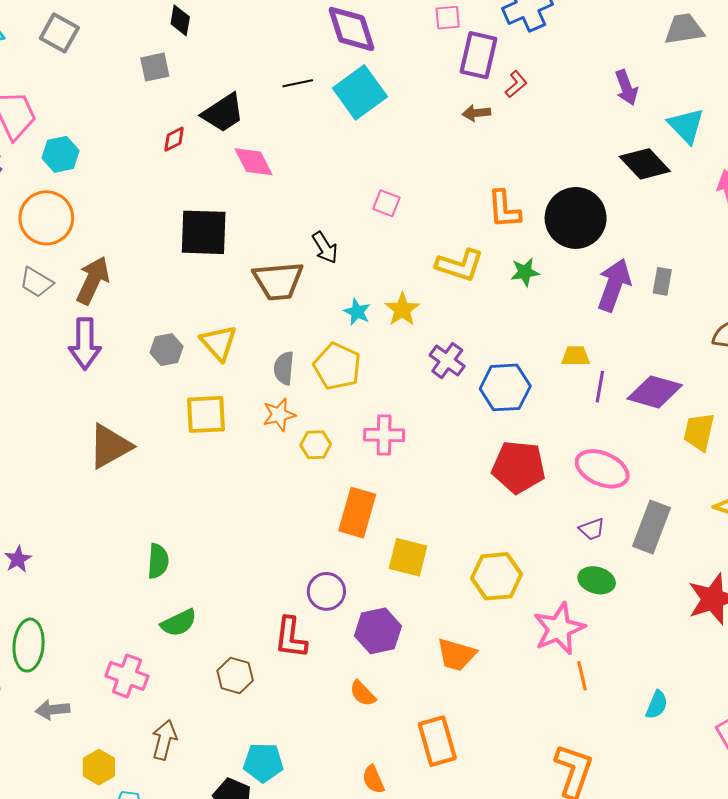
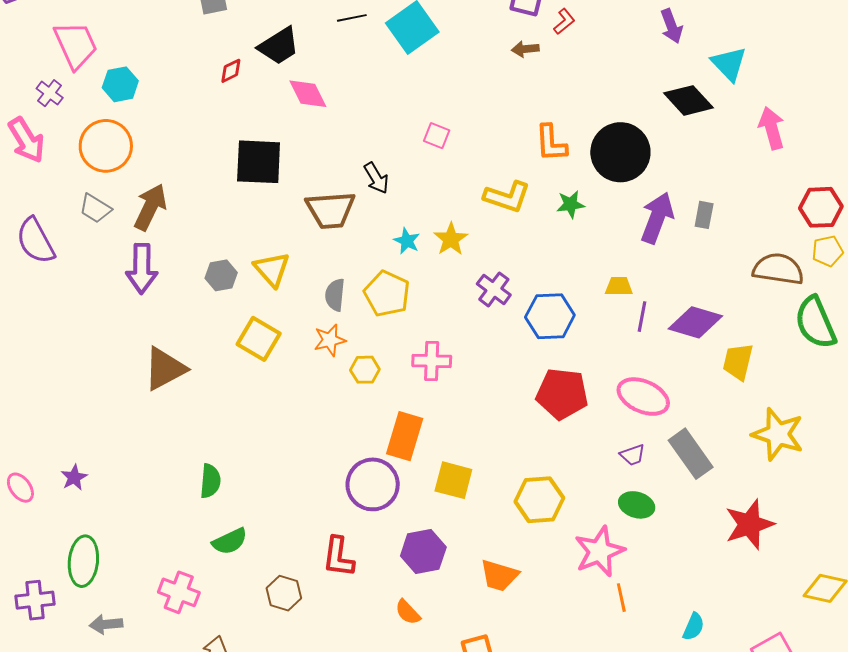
yellow square: (206, 414) -> (259, 339), turned 33
gray rectangle: (651, 527) -> (691, 454), turned -57
purple circle: (326, 591) -> (373, 484), moved, size x1.4

